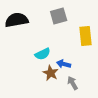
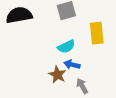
cyan semicircle: (43, 54) -> (66, 47), moved

